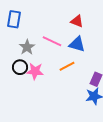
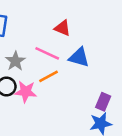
red triangle: (77, 21) -> (62, 28), moved
orange line: (67, 66) -> (48, 76), moved

